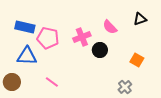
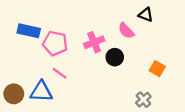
black triangle: (140, 19) -> (146, 15), moved, turned 40
blue triangle: (27, 56) -> (41, 92), moved
pink line: (52, 82) -> (60, 73), moved

